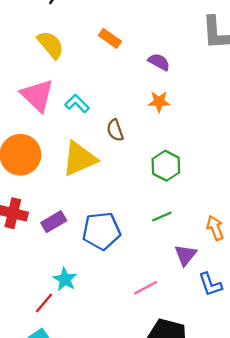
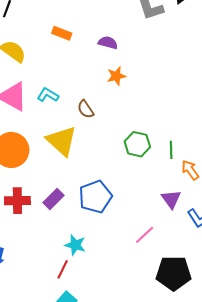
yellow triangle: (79, 159) -> (62, 141), turned -40
green hexagon: (166, 166) -> (137, 144), moved
green line: (162, 217) -> (171, 150), moved, turned -54

